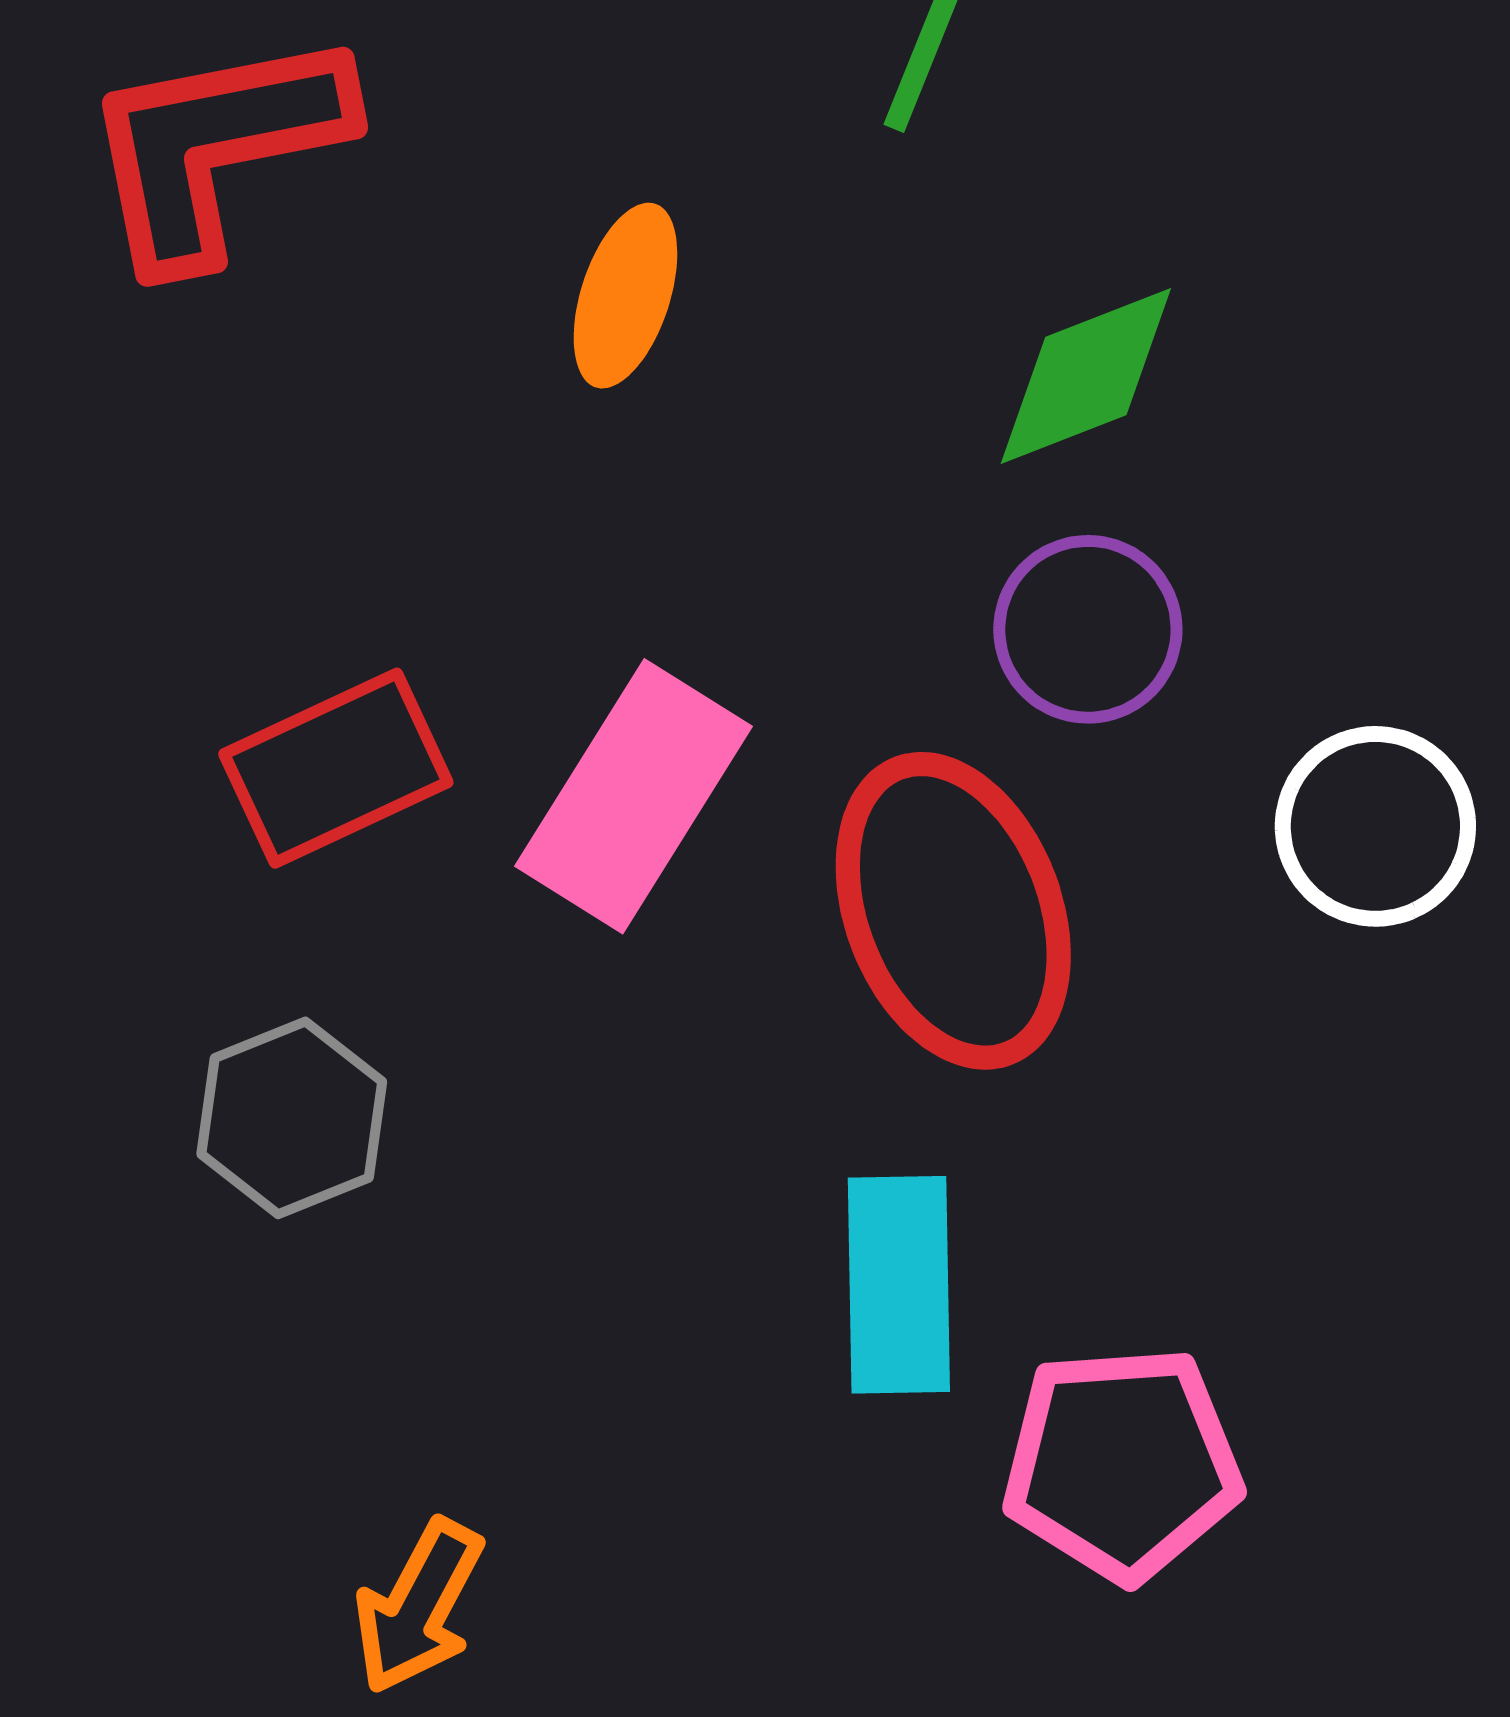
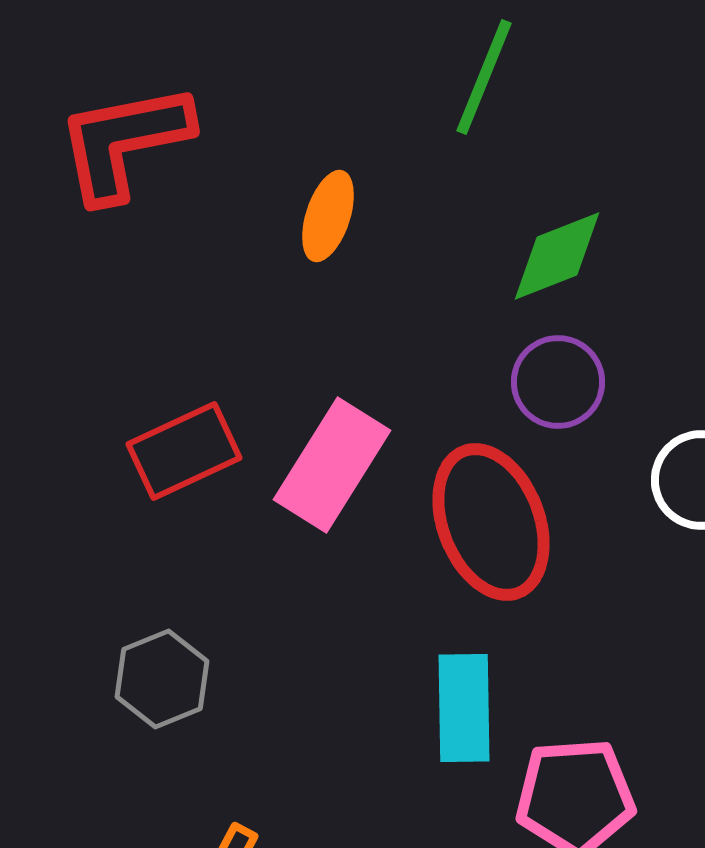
gray hexagon: (292, 1118) -> (162, 679), moved

